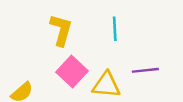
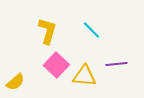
cyan line: (115, 29) -> (91, 30), turned -42

